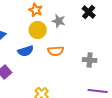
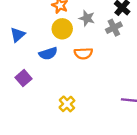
gray cross: (90, 60) -> (114, 28), moved, turned -32

